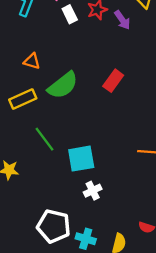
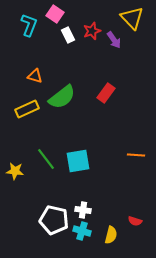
green line: (44, 139) -> (46, 159), moved
white cross: (93, 191) -> (83, 210), moved, turned 35

